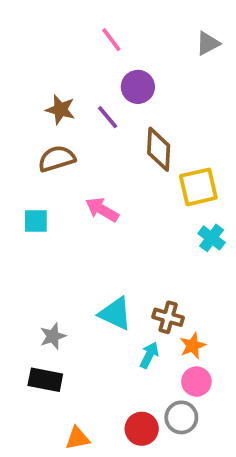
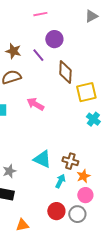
pink line: (111, 40) -> (40, 14), turned -64
red circle: (142, 429) -> (56, 211), moved

